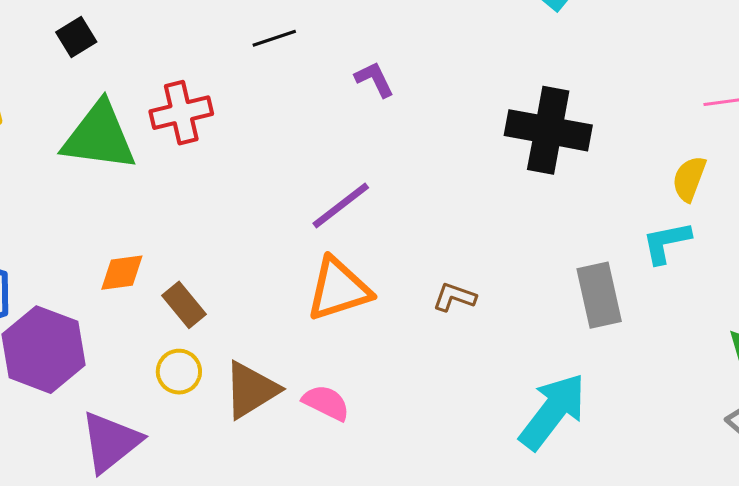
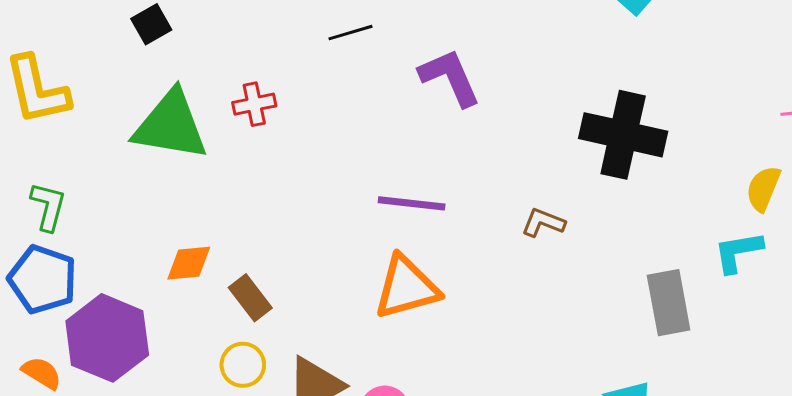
purple L-shape: (374, 79) -> (450, 77), size x1.6
red cross: (181, 113) -> (254, 104), size x0.7
purple line: (341, 206) -> (412, 203), turned 42
brown L-shape: (454, 297) -> (543, 223), moved

